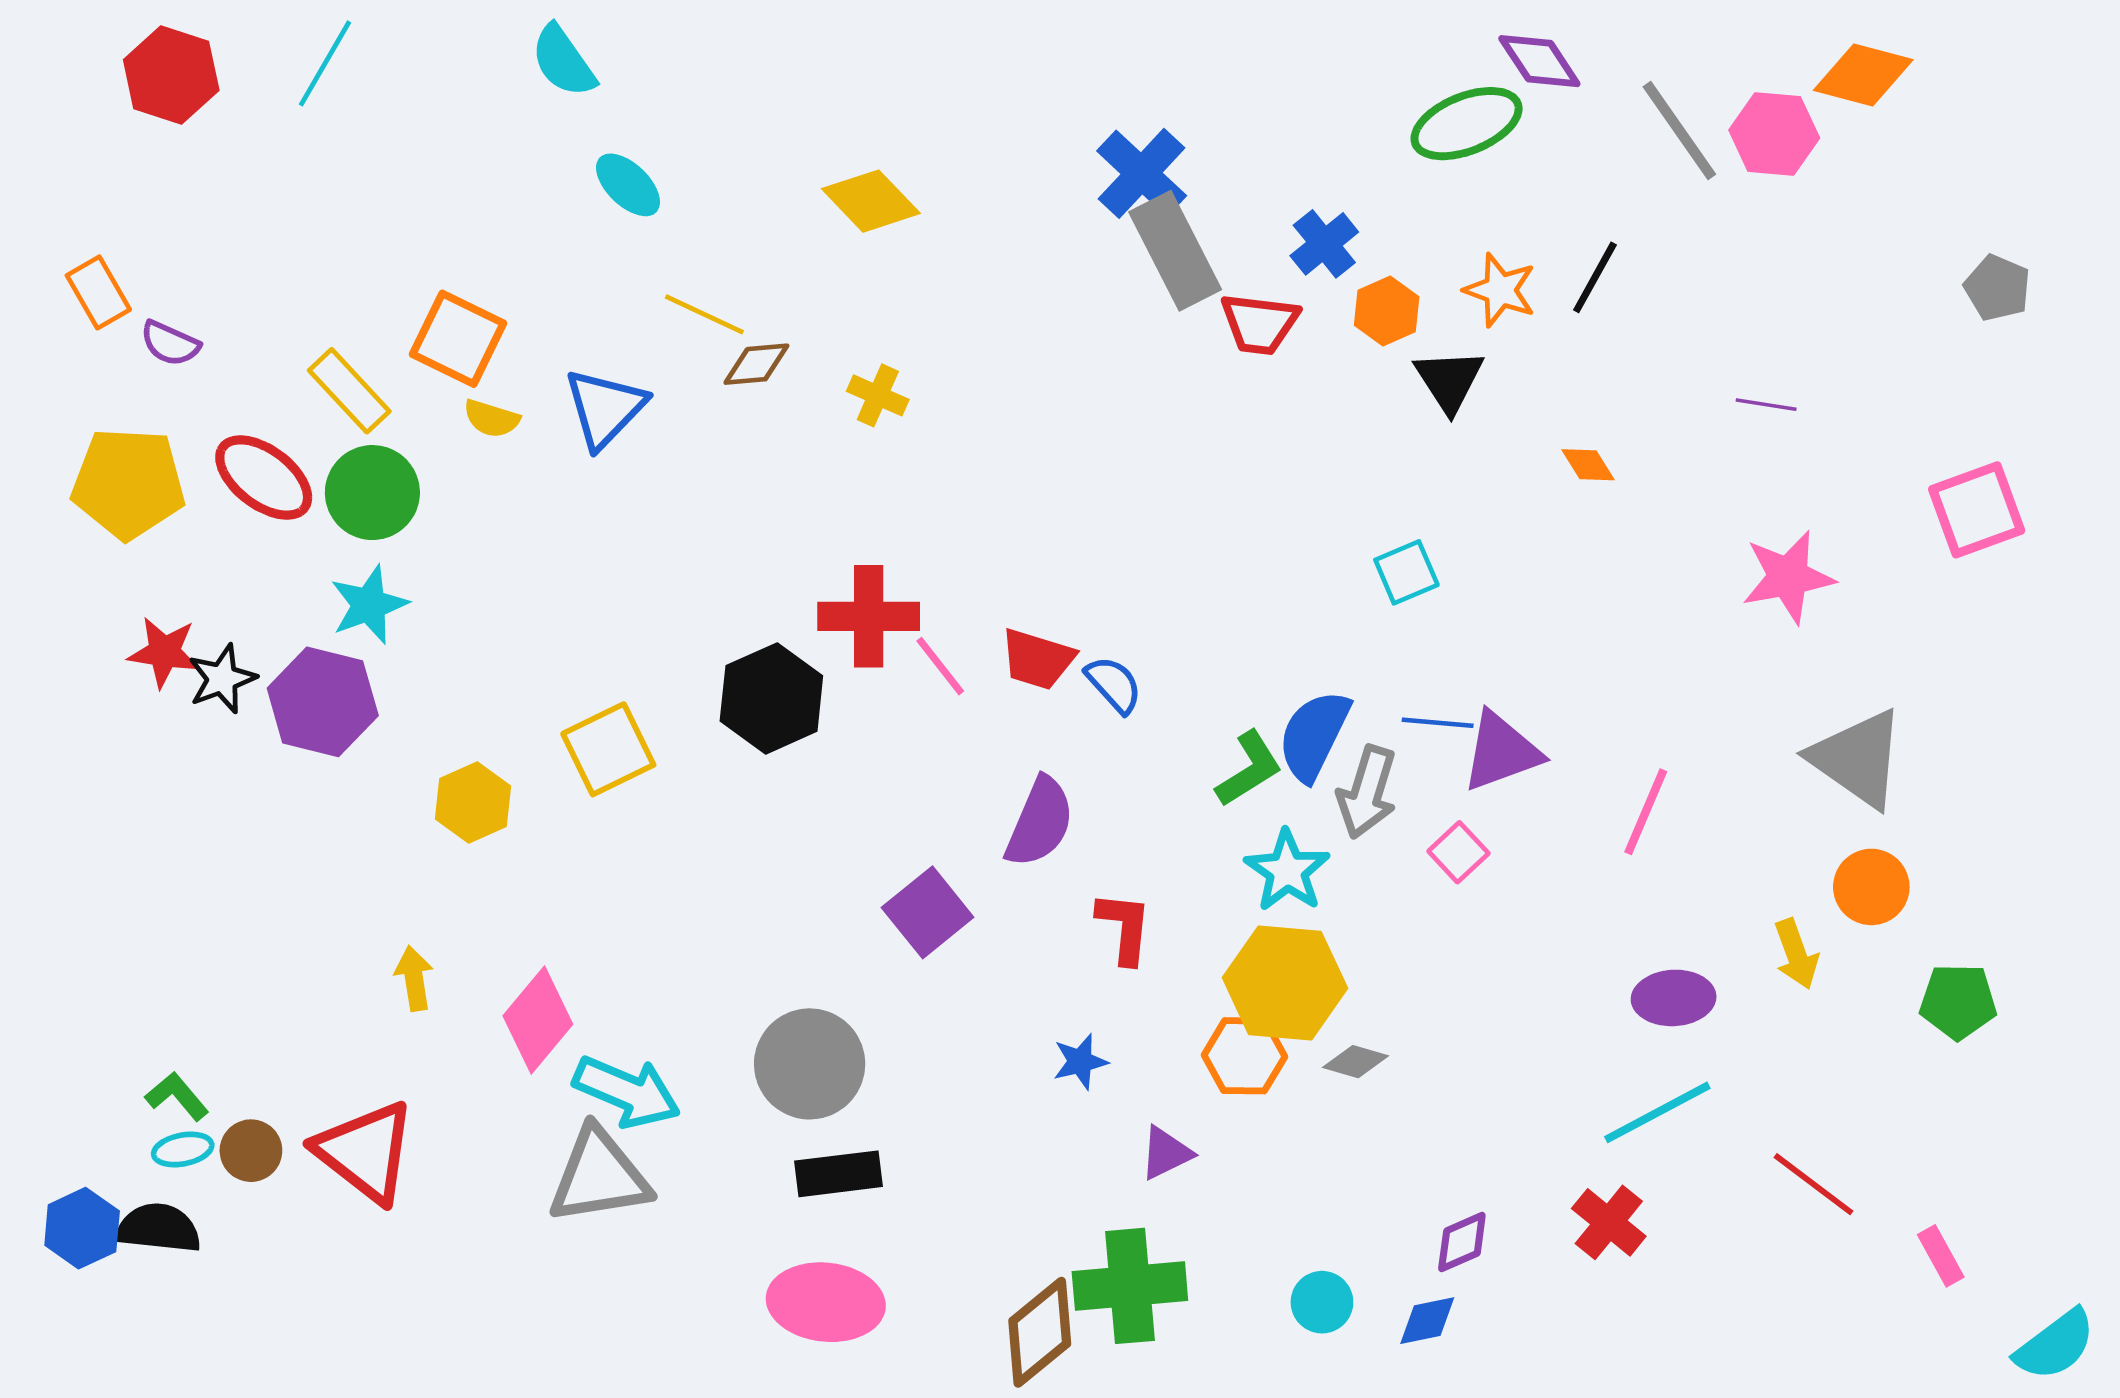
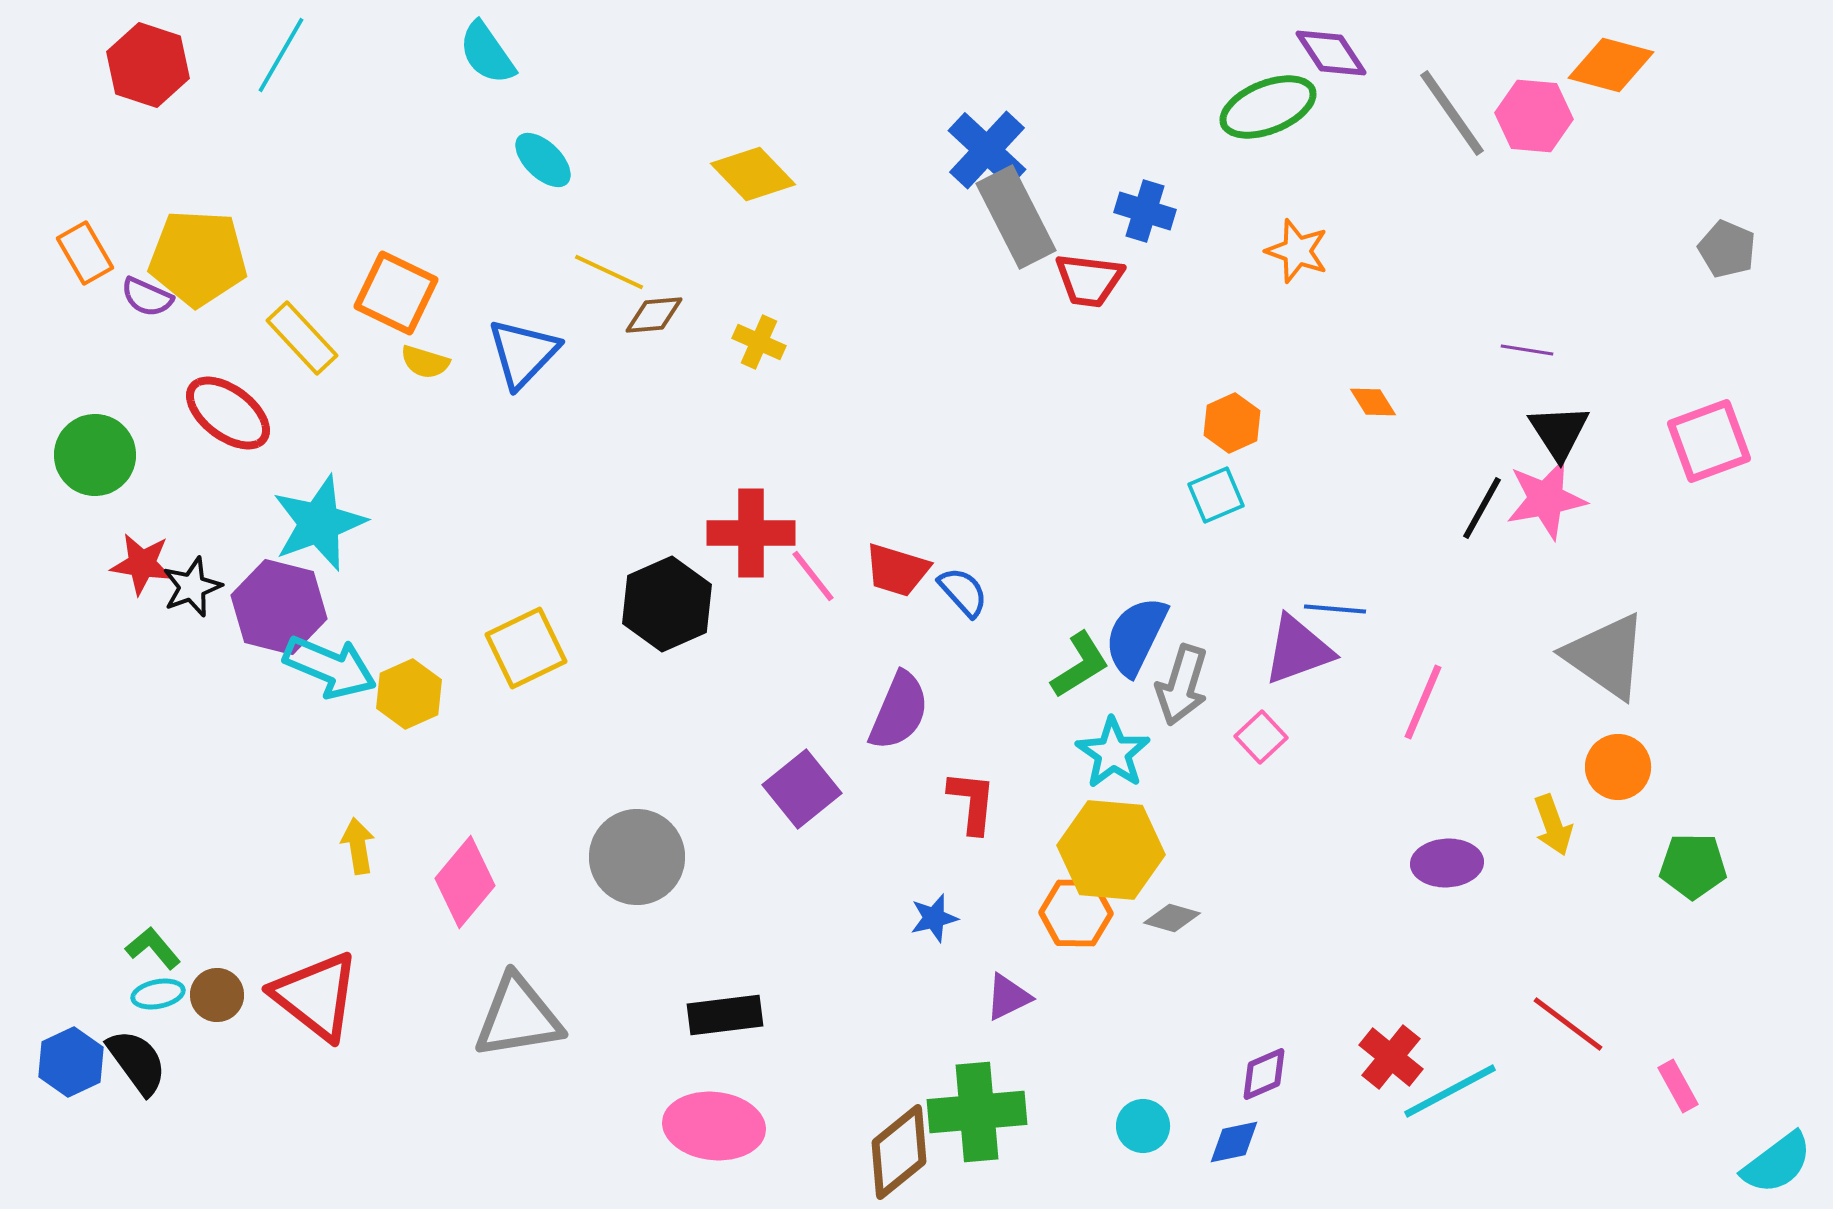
blue cross: (1324, 244) -> (1145, 211), turned -34
black line: (1595, 277) -> (1482, 508), moved
orange hexagon: (1387, 311) -> (1232, 423), moved
black triangle: (1449, 380) -> (1559, 432), moved
yellow pentagon: (128, 483) -> (198, 258), moved
green circle: (372, 493) -> (95, 455), moved
cyan star: (369, 605) -> (319, 523), size x1.4
blue line: (1438, 723) -> (1335, 609), moved
gray circle: (810, 1064) -> (637, 857), moved
cyan arrow: (627, 1092) -> (330, 667), moved
cyan line: (1657, 1112) -> (1450, 1091), moved
black semicircle: (158, 1228) -> (137, 1062), turned 48

